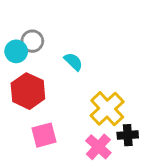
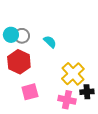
gray circle: (32, 41) -> (22, 36), moved
pink cross: (98, 147) -> (67, 100), turned -30

